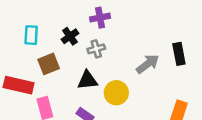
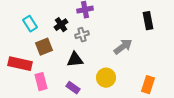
cyan rectangle: (31, 35) -> (30, 24), turned -35
black rectangle: (179, 54) -> (148, 21), moved
yellow circle: (116, 93) -> (106, 78), moved

